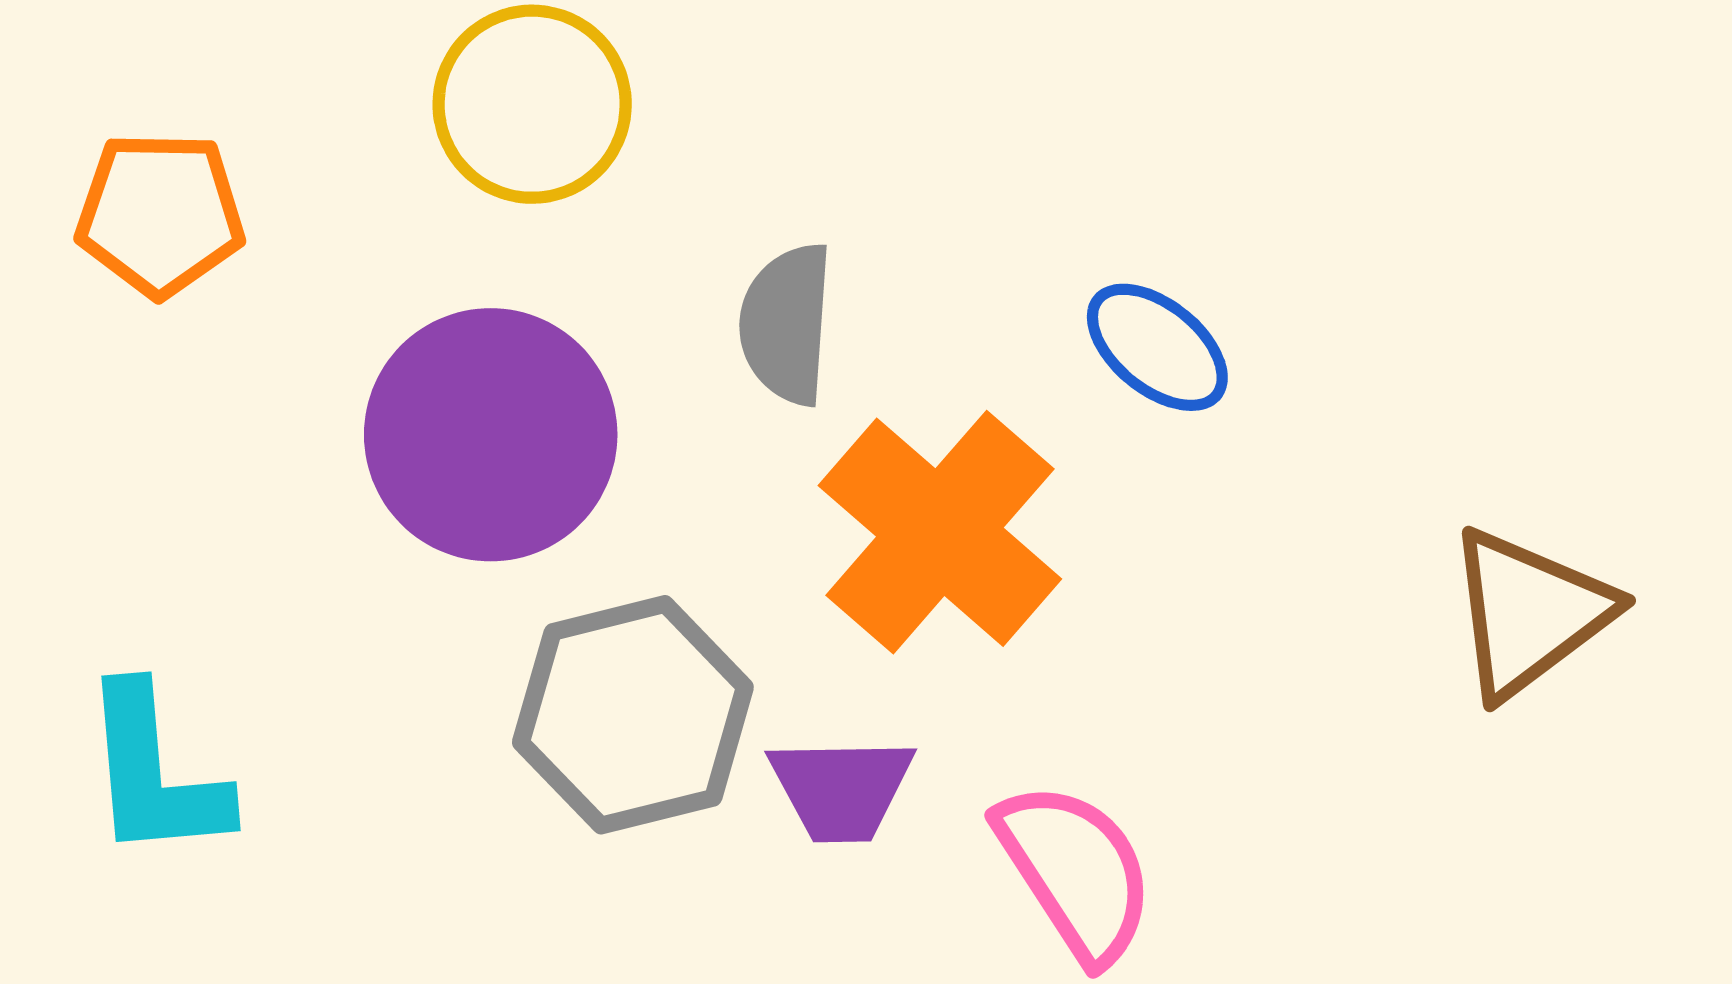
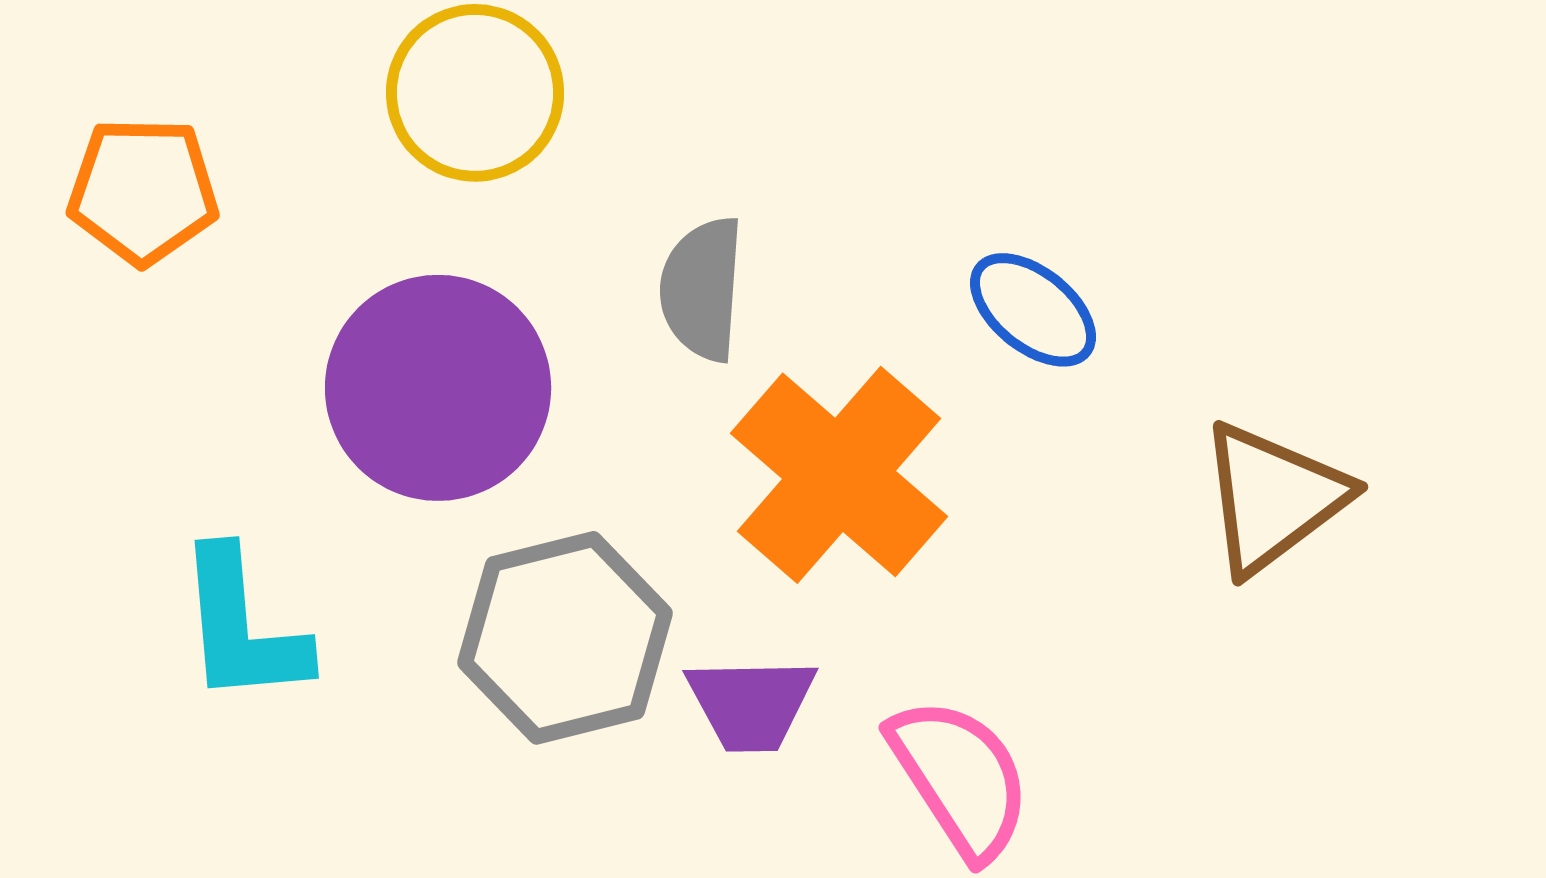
brown triangle: (1529, 613) -> (1273, 498), moved
cyan L-shape: (155, 773) -> (242, 627), moved

